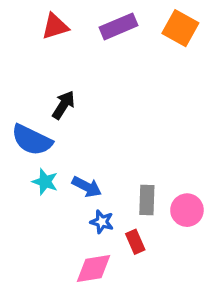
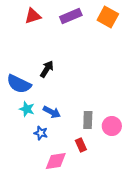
black arrow: (63, 105) -> (47, 69), moved
blue star: (102, 222) -> (41, 133), moved

